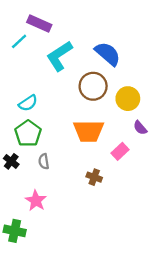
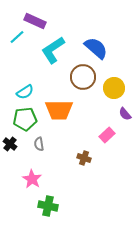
orange trapezoid: (89, 131) -> (59, 110), moved
green pentagon: (28, 133) -> (25, 119), turned 30
green cross: (15, 231) -> (48, 206), moved

